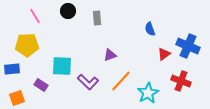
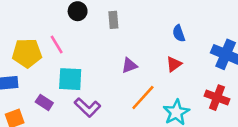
pink line: (35, 16) -> (57, 44), moved
red triangle: (164, 54) -> (174, 64), moved
purple L-shape: (88, 82) -> (87, 107), moved

